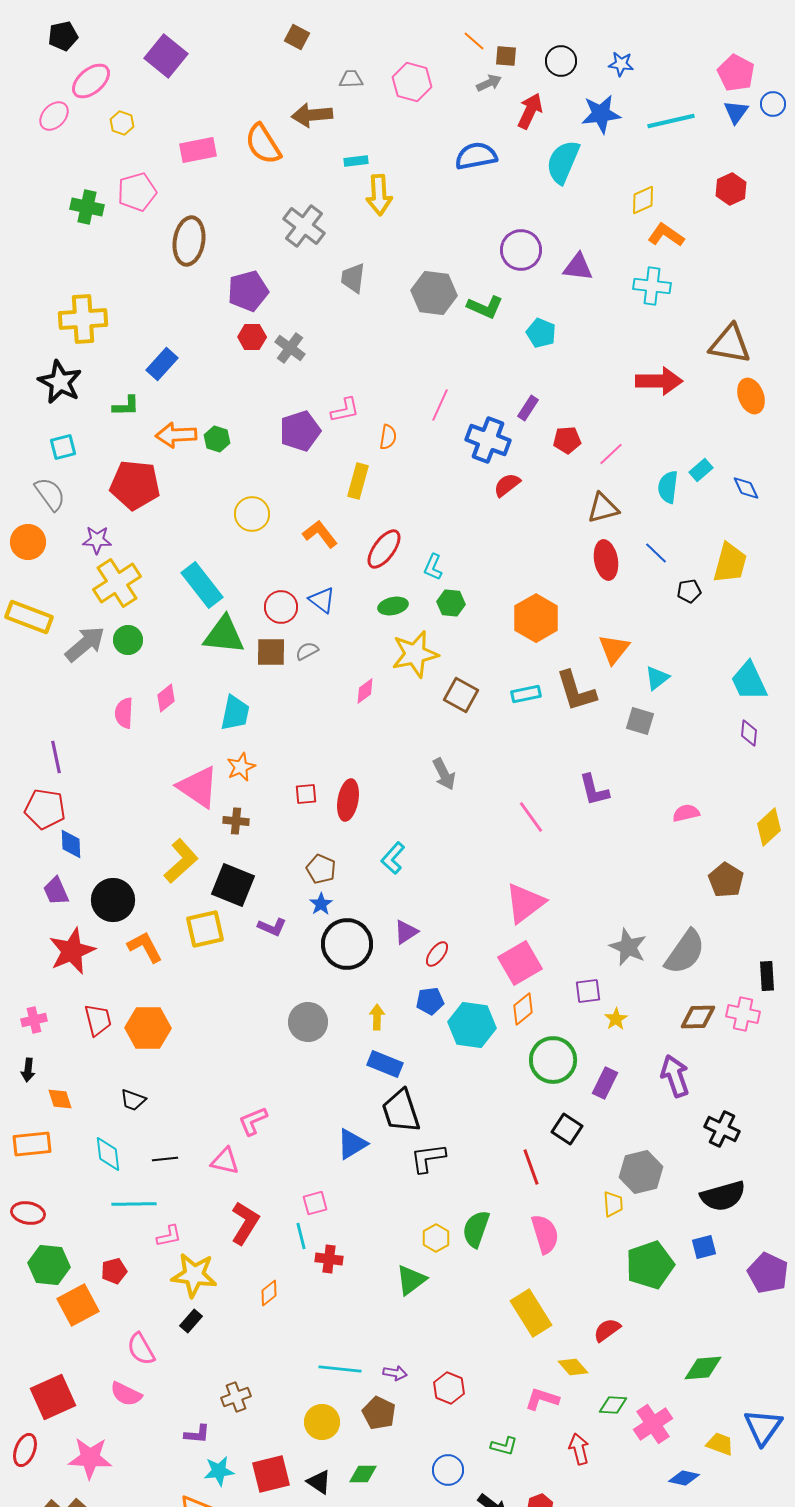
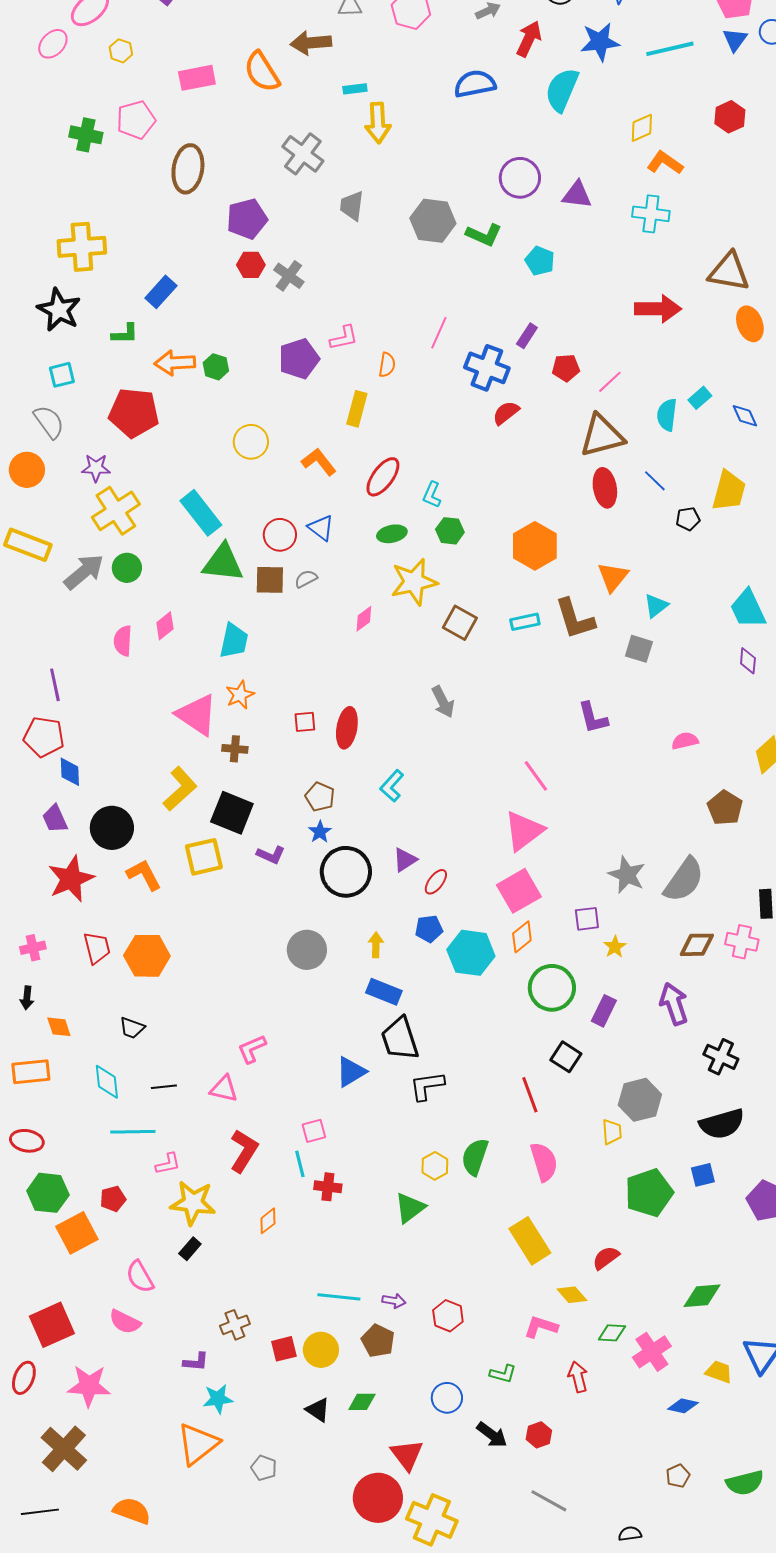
brown triangle: (603, 508) -> (602, 436), size x1.4
pink line: (531, 817) -> (536, 776), moved
red square: (271, 1474) -> (284, 1349), moved, size x0.7

